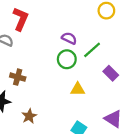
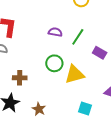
green circle: (67, 59) -> (54, 63), moved
yellow triangle: (78, 89) -> (75, 74), size x1.5

